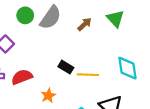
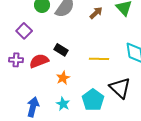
black rectangle: (66, 67) -> (61, 50), moved

